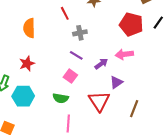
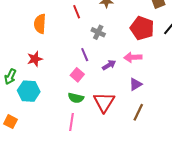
gray cross: (80, 33) -> (98, 32), moved, turned 32
purple line: (76, 55) -> (85, 55), turned 32
purple triangle: (116, 82) -> (136, 84), moved
green semicircle: (61, 98) -> (76, 98), moved

